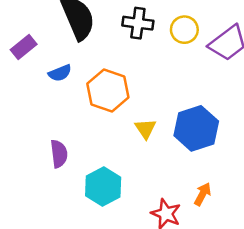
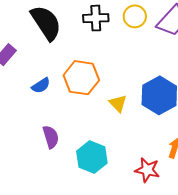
blue semicircle: (60, 73) -> (41, 86), moved

